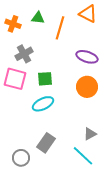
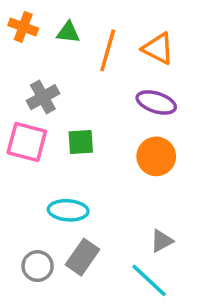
orange triangle: (88, 14) -> (158, 49), moved
orange cross: (13, 24) -> (23, 27), moved
cyan ellipse: (43, 104) -> (68, 210), moved, turned 30
gray circle: (21, 158) -> (38, 266), moved

